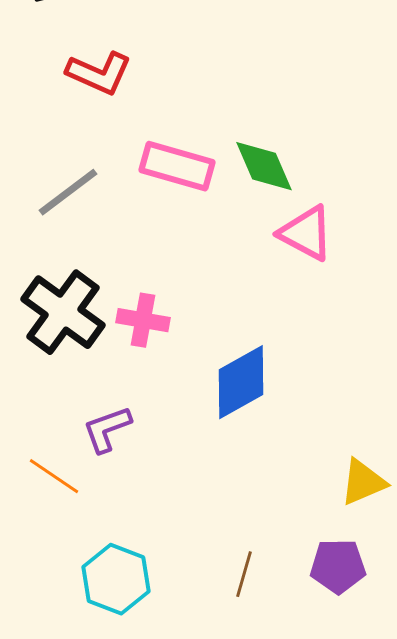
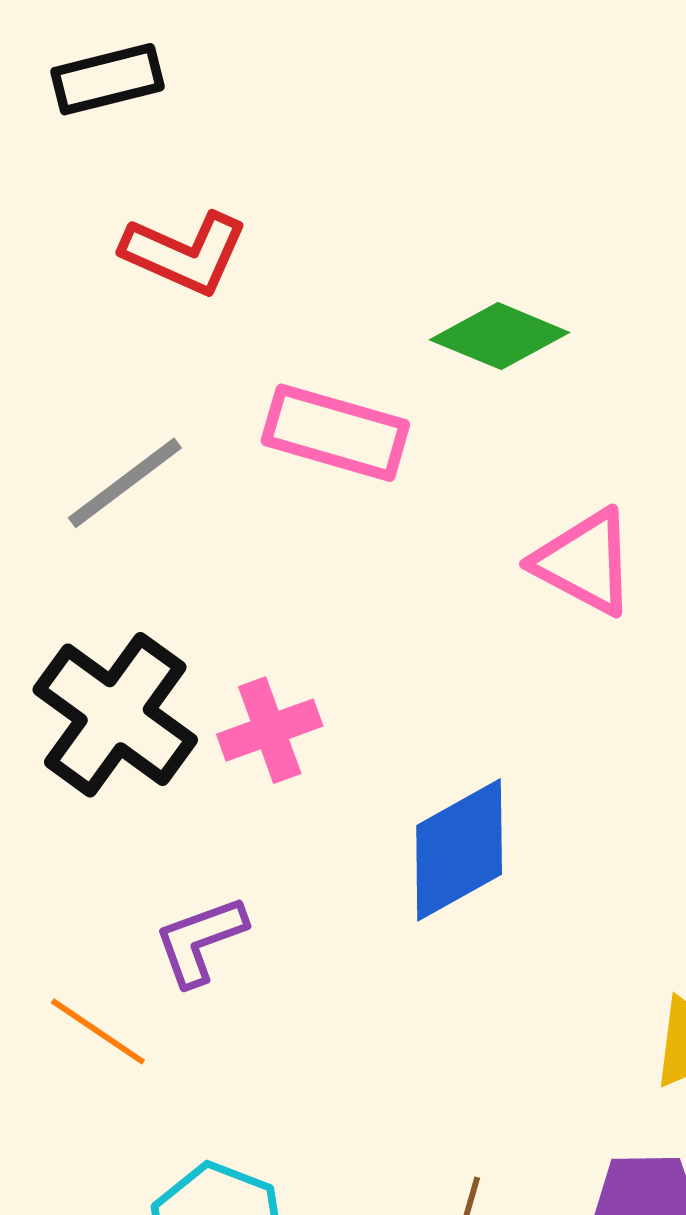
green diamond: (264, 166) -> (500, 336), moved, turned -44
pink cross: (143, 320) -> (270, 730), turned -30

